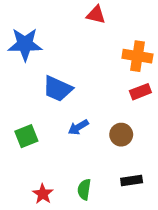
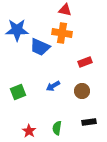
orange cross: (137, 56) -> (62, 33), moved
blue trapezoid: (58, 89) -> (40, 47), moved
red rectangle: (140, 92) -> (85, 62), moved

